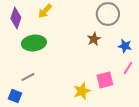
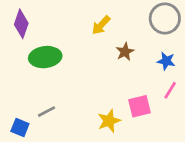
yellow arrow: (45, 11) -> (101, 25), moved
gray circle: (108, 14) -> (165, 18), moved
gray line: (28, 77) -> (47, 112), moved

